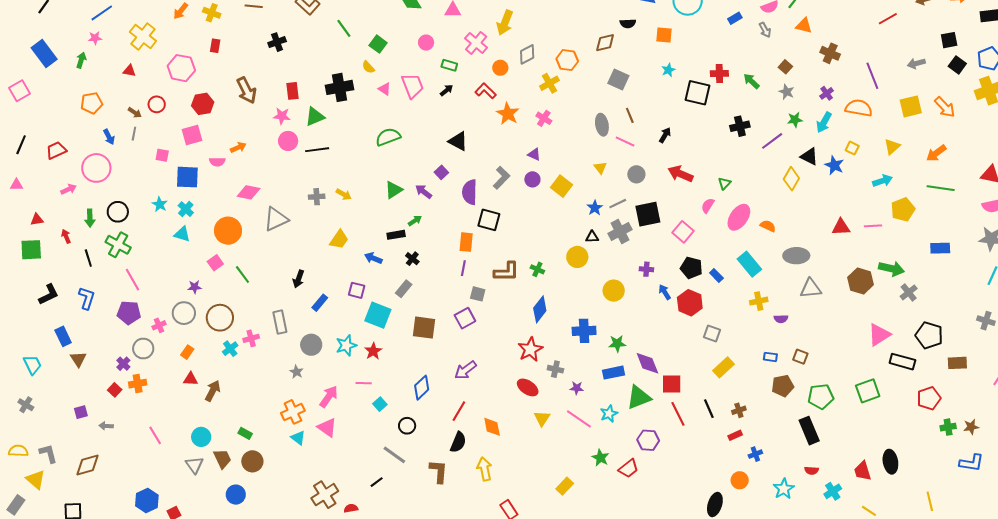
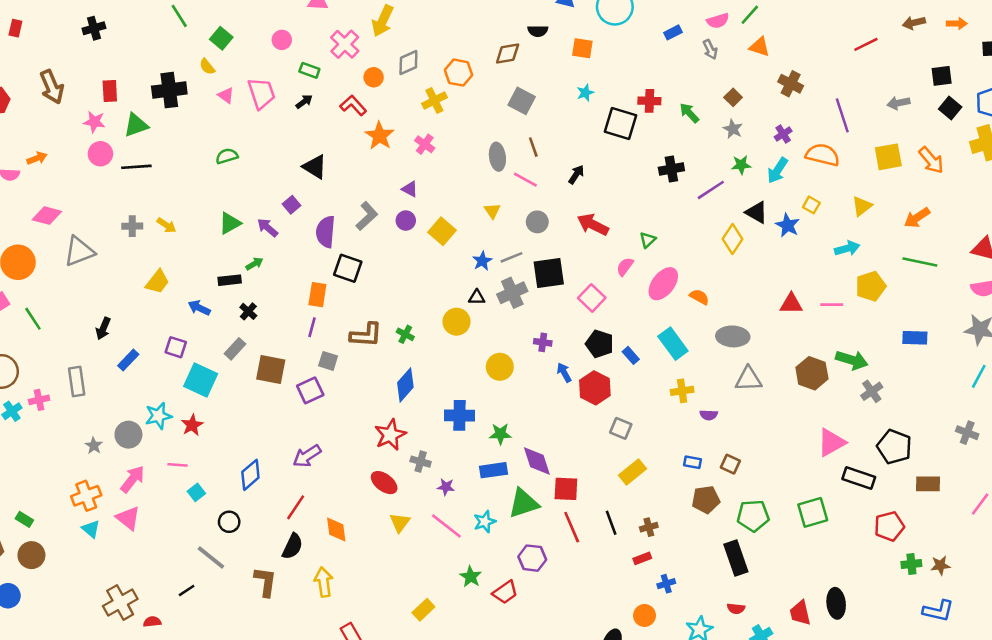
green semicircle: (388, 137) -> (227, 156), size x0.7
brown square: (424, 328) -> (271, 369), moved
gray circle: (311, 345) -> (128, 435), moved

